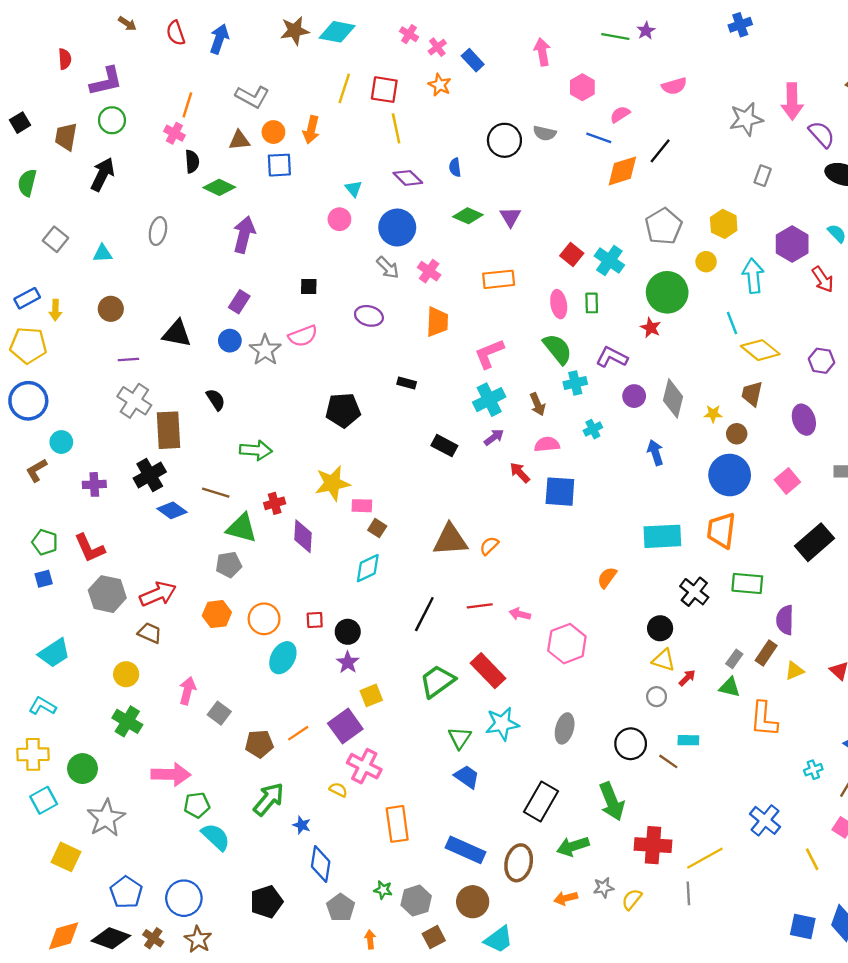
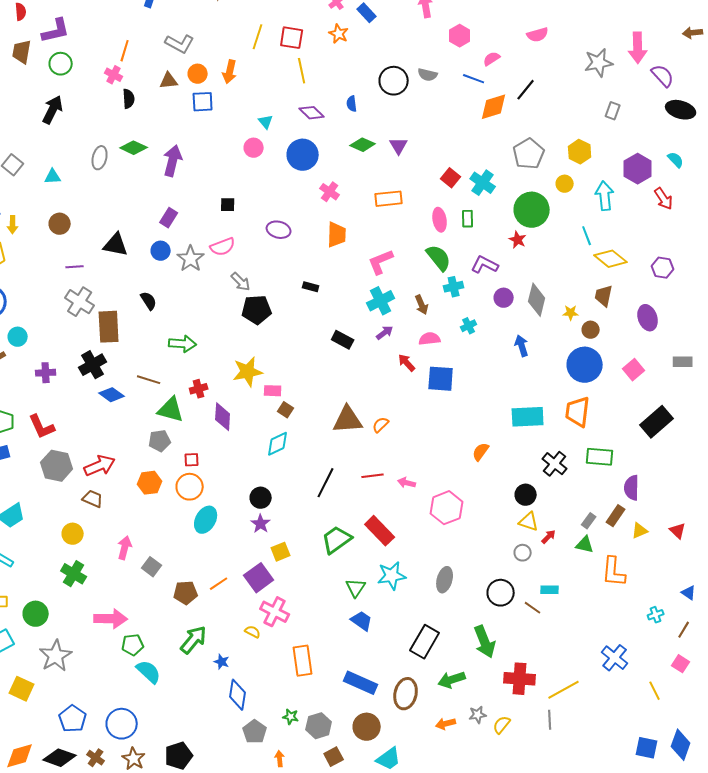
brown trapezoid: (66, 137) -> (22, 52), moved
green diamond: (219, 187) -> (134, 148), moved
gray arrow: (388, 268) -> (241, 282), moved
red square: (315, 620) -> (192, 460), moved
black pentagon: (266, 902) -> (179, 756), moved

